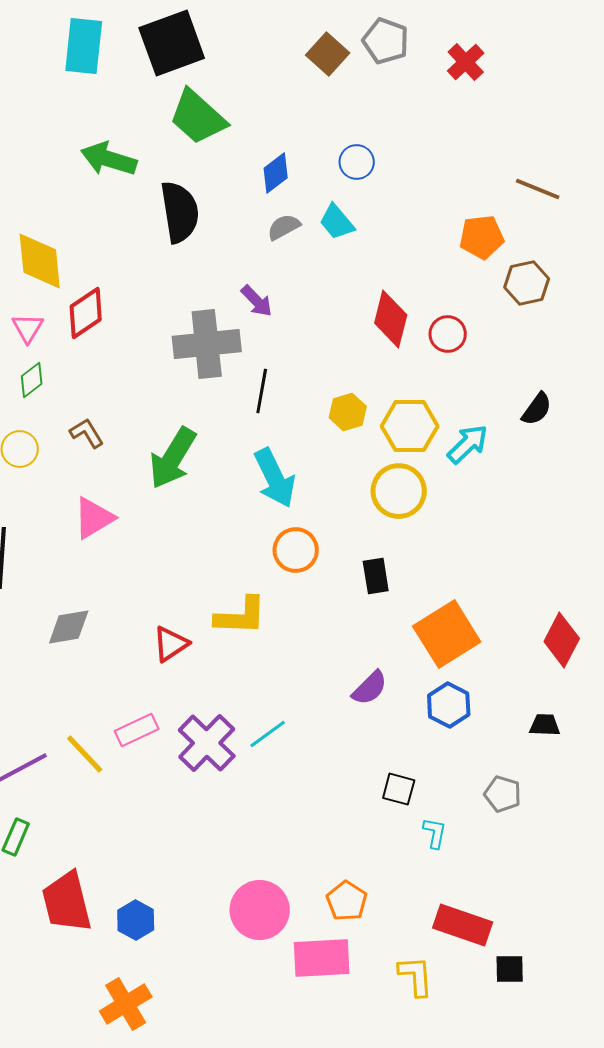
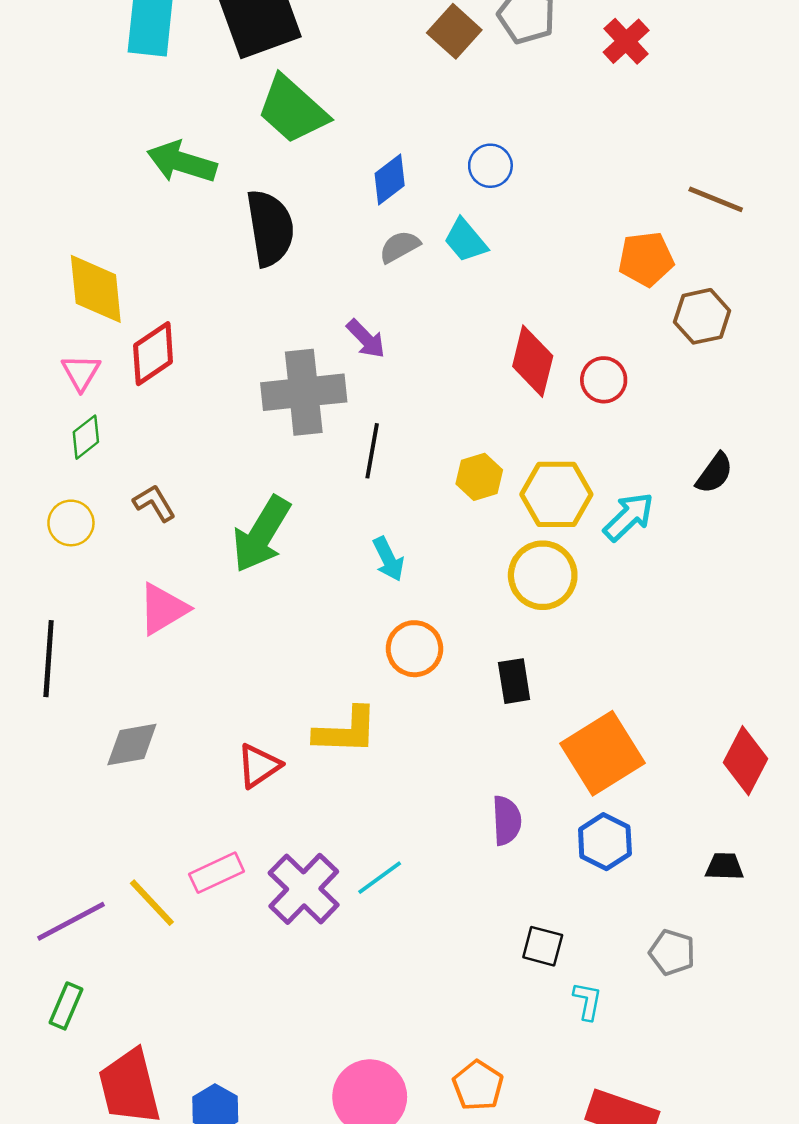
cyan arrow: (275, 478) -> (388, 559), size x0.6
purple semicircle: (370, 688) -> (507, 820), turned -48

